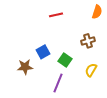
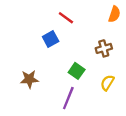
red line: (56, 15) -> (66, 18), turned 48
blue square: (43, 52) -> (51, 39), moved

